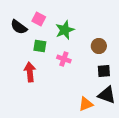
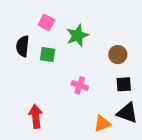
black semicircle: (19, 27) -> (23, 46), moved, turned 60
pink cross: (64, 59) -> (80, 85), moved
red arrow: (30, 72) -> (36, 116), moved

